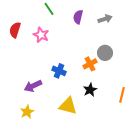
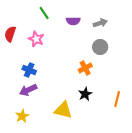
purple semicircle: (78, 17) -> (73, 21), turned -104
gray circle: (105, 53) -> (100, 47), moved
blue cross: (59, 71) -> (29, 70), moved

